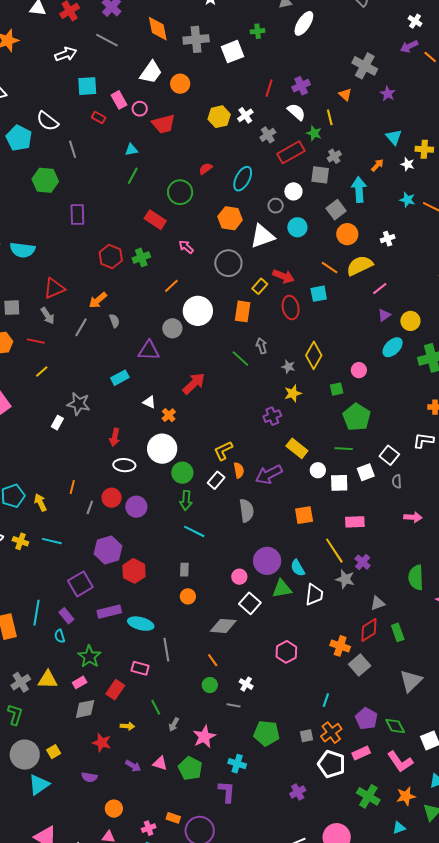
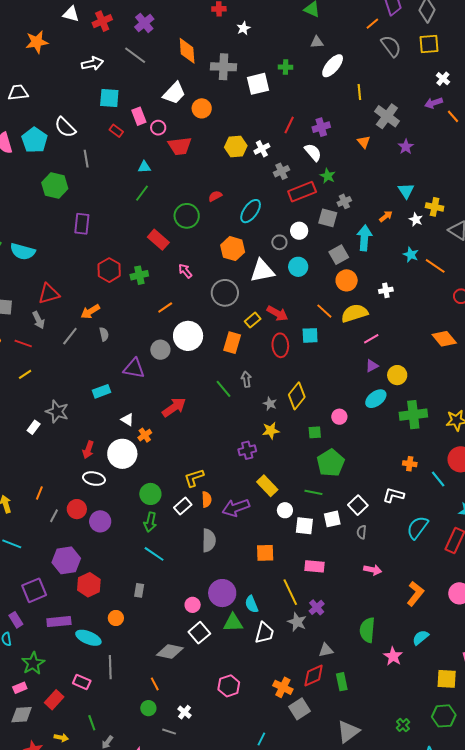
yellow line: (330, 117) -> (359, 92), moved
white circle: (162, 449) -> (122, 454), moved
orange circle: (188, 596) -> (116, 618), moved

